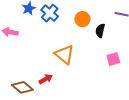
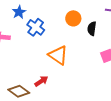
blue cross: (50, 13) -> (36, 27), moved

